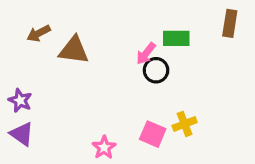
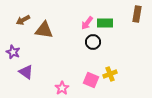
pink arrow: (146, 53) -> (87, 23), moved
purple star: (20, 100) -> (13, 52), moved
purple triangle: (22, 134) -> (26, 72), moved

